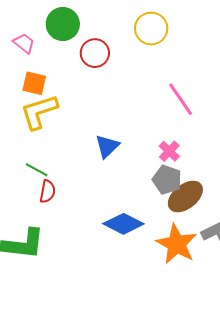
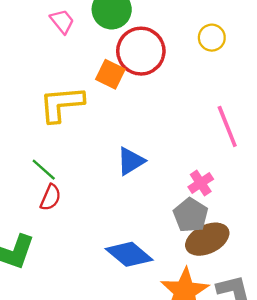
yellow circle: (151, 29) -> (212, 38), size x0.7
red circle: (95, 53) -> (141, 51), size x1.4
orange square: (34, 83) -> (110, 74), moved

